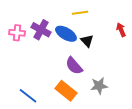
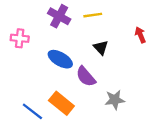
purple cross: (41, 30) -> (59, 16), moved
blue ellipse: (66, 34) -> (60, 59), moved
orange rectangle: (66, 91) -> (61, 103), moved

